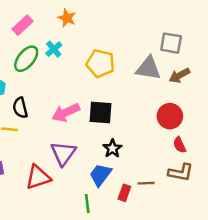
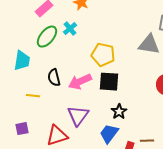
yellow pentagon: (100, 63) -> (103, 55), moved
black semicircle: (20, 108) -> (54, 78), moved

